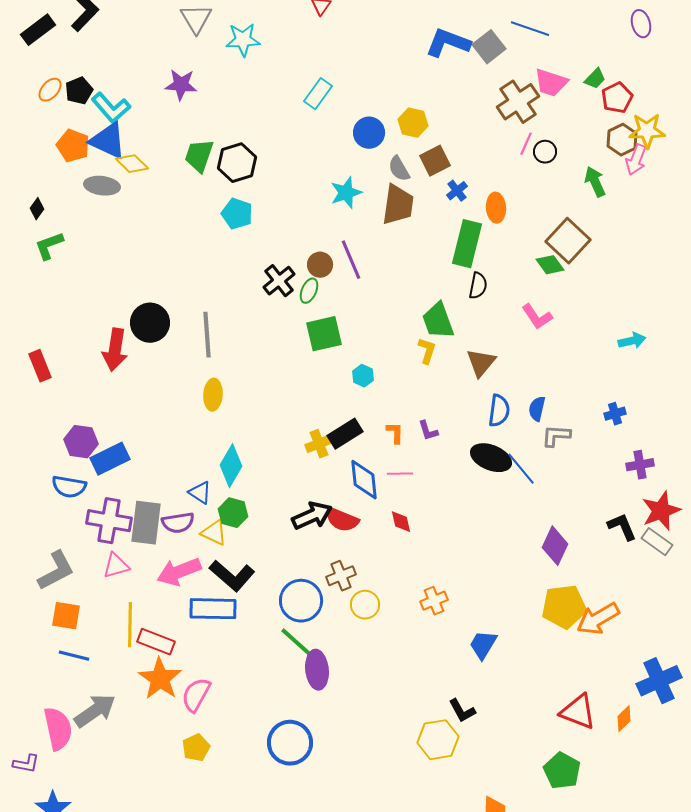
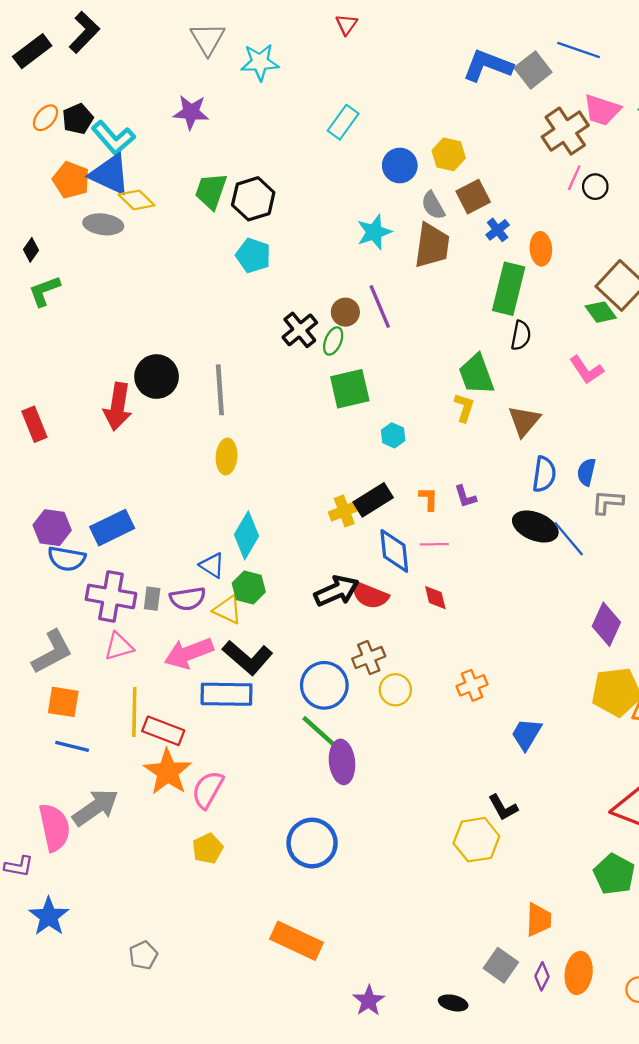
purple hexagon: (81, 442) -> (52, 528), moved
gray rectangle: (146, 523) -> (152, 599), size x0.5

